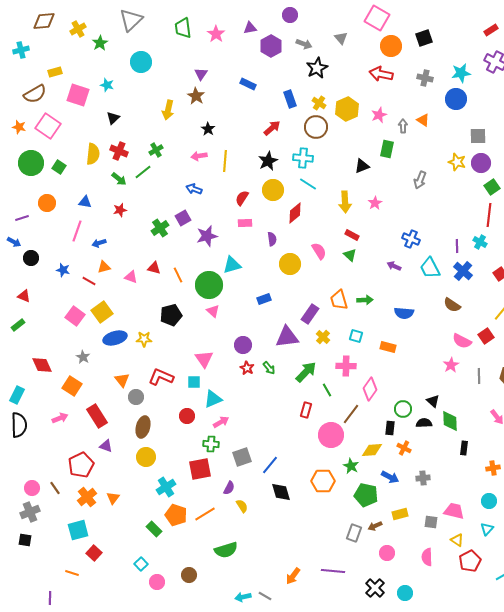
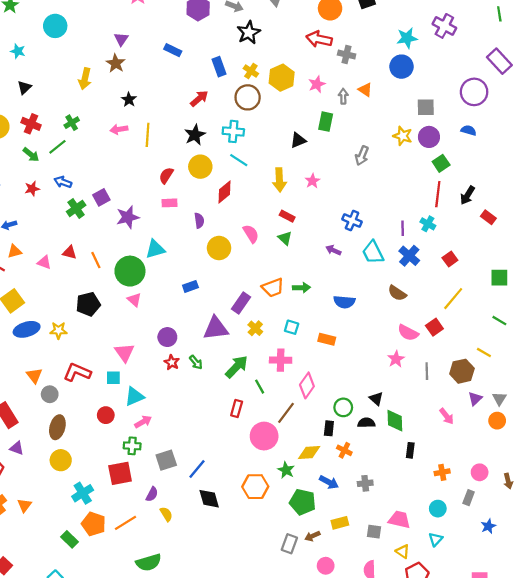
gray cross: (425, 78) -> (347, 55), moved
blue arrow: (194, 189) -> (63, 182), moved
orange trapezoid: (339, 300) -> (273, 288), turned -95

